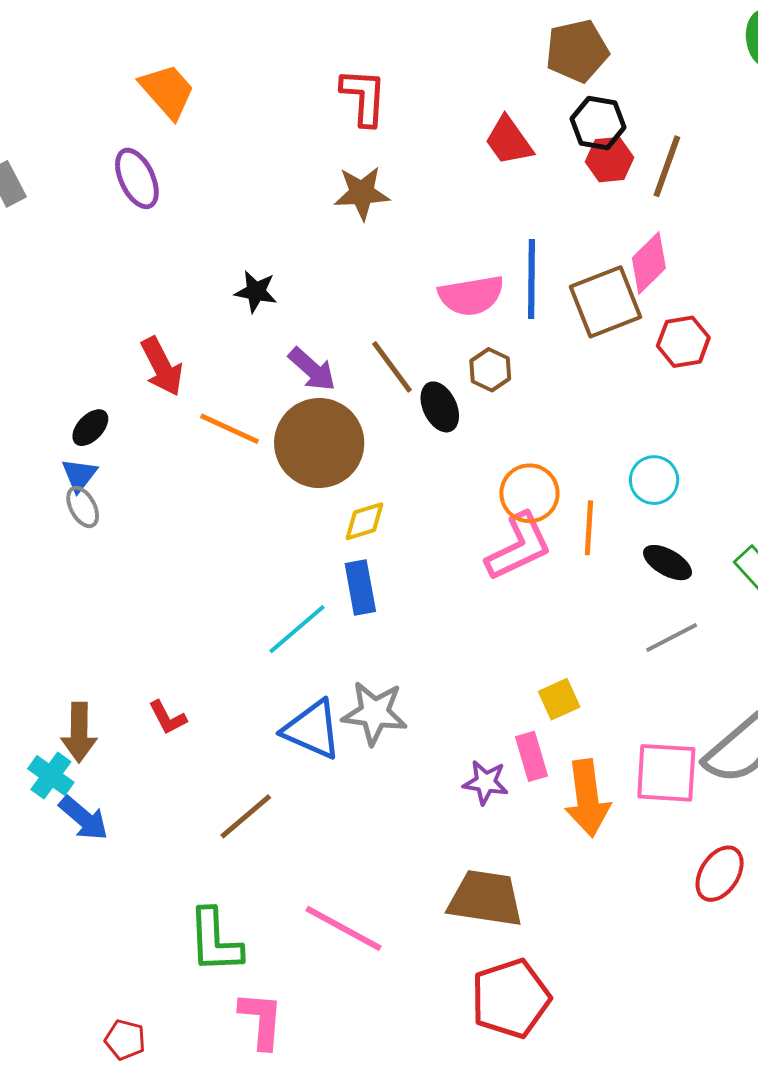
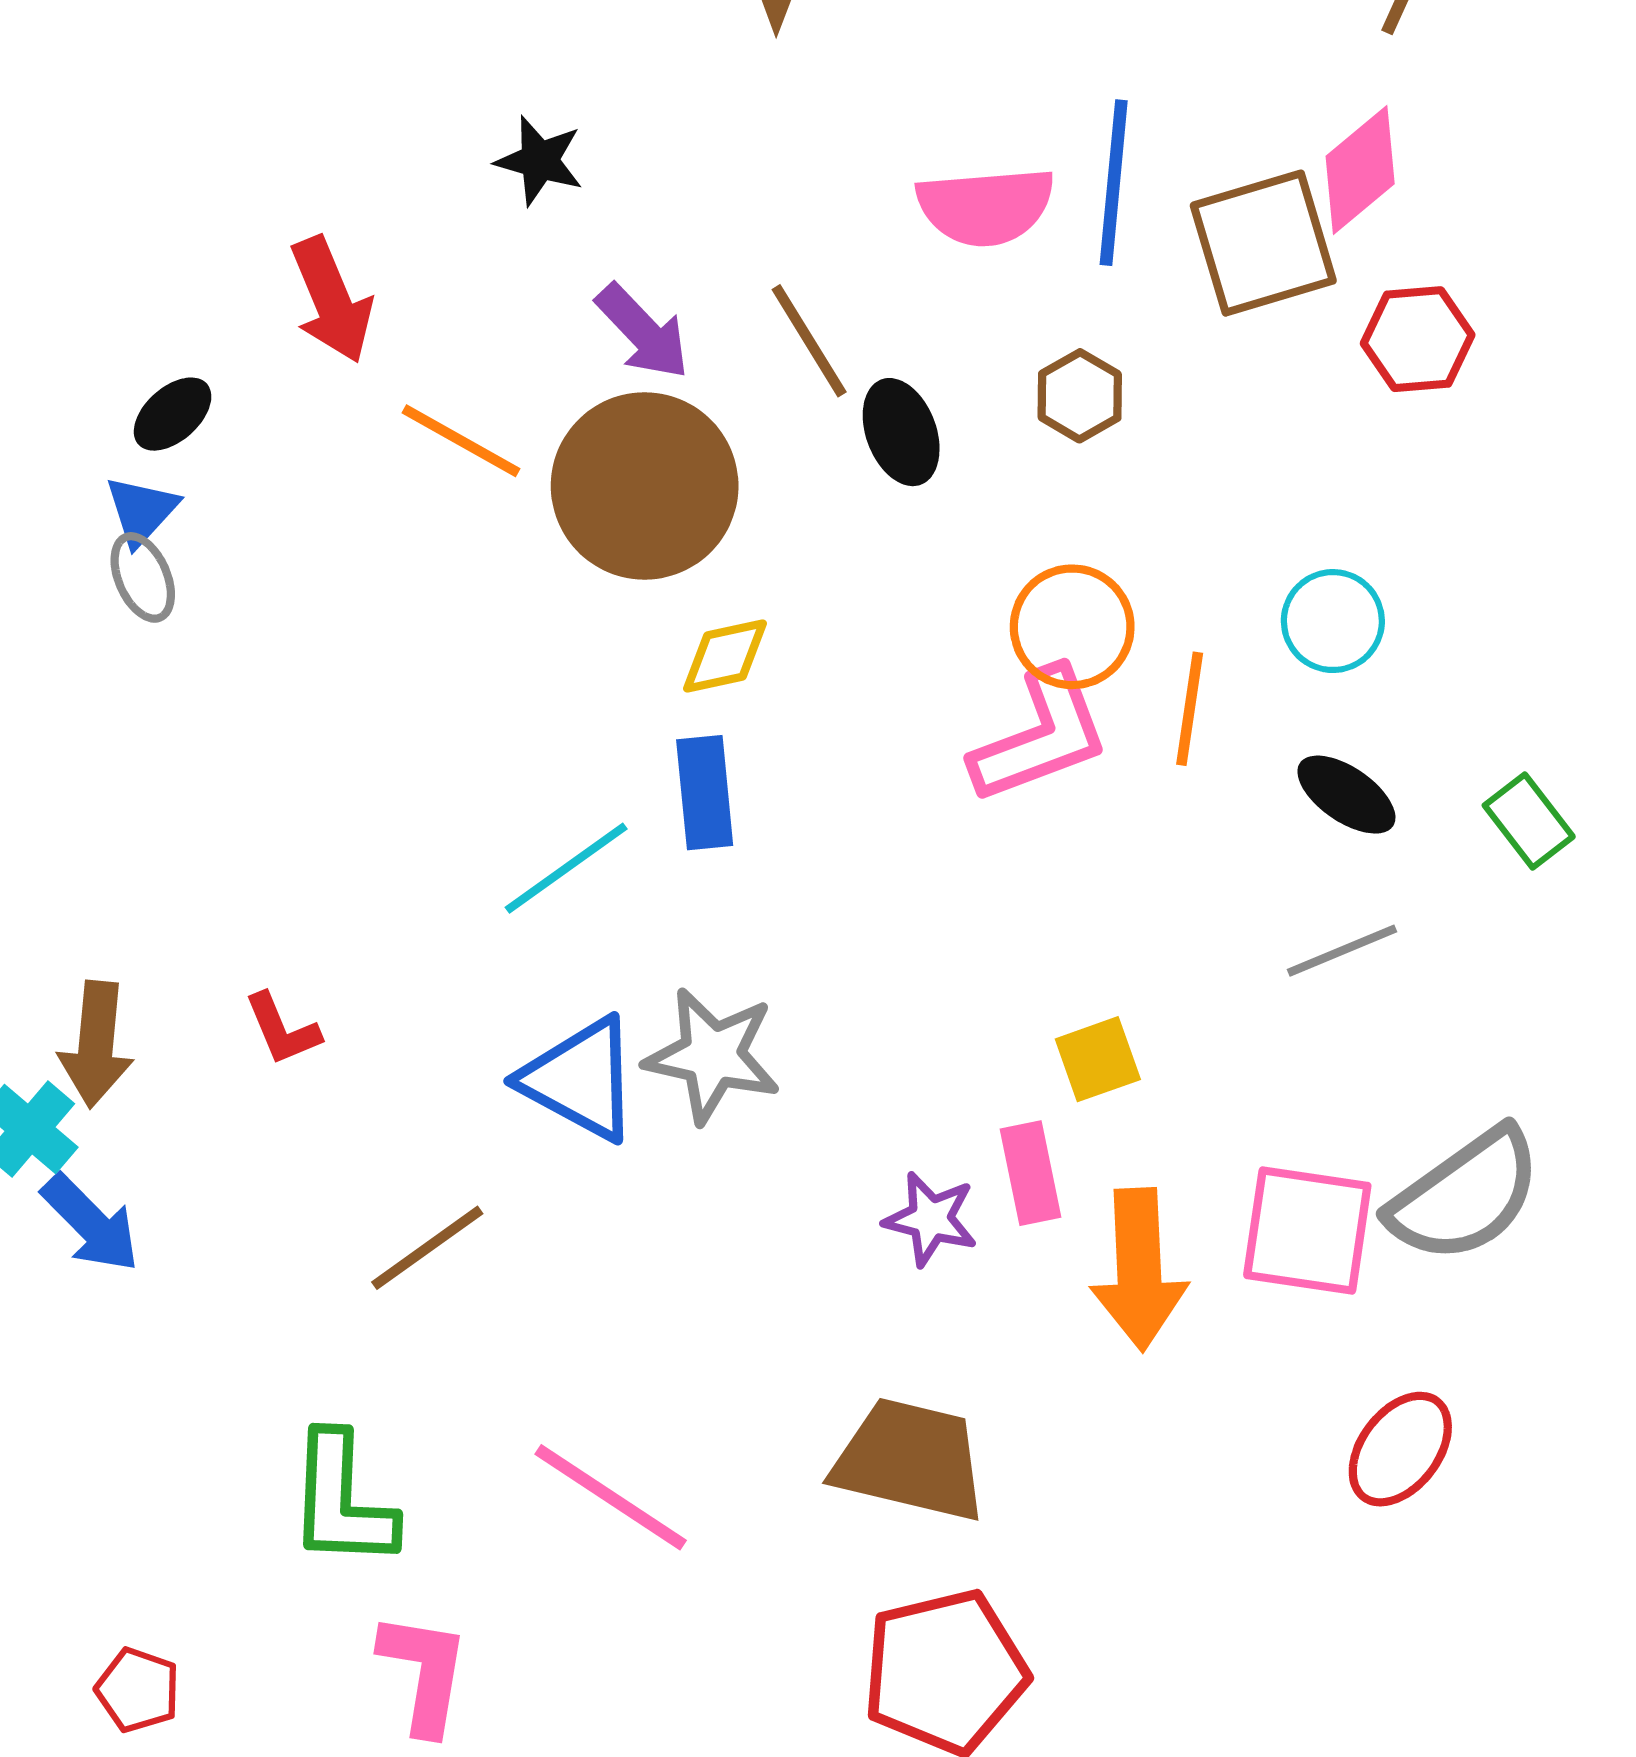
brown hexagon: (490, 370) -> (1080, 396), moved

